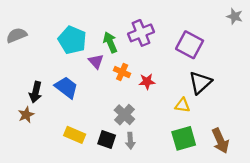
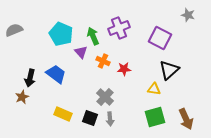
gray star: (235, 16) -> (188, 15), moved

